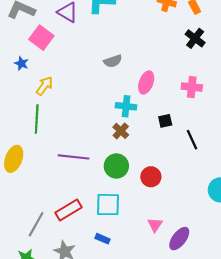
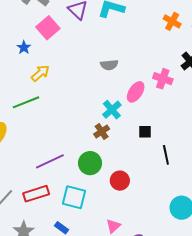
pink cross: (192, 87) -> (163, 79), moved
cyan cross: (126, 106) -> (112, 110), turned 30
green line: (37, 119) -> (26, 102), turned 52
purple line: (74, 157) -> (50, 161), moved, turned -44

